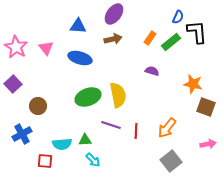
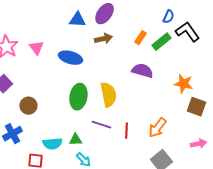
blue triangle: (78, 26) -> (77, 20), moved
black L-shape: (197, 32) -> (187, 32), turned -30
purple semicircle: (152, 71) -> (142, 71), size x1.5
green ellipse: (88, 97) -> (78, 97), turned -60

